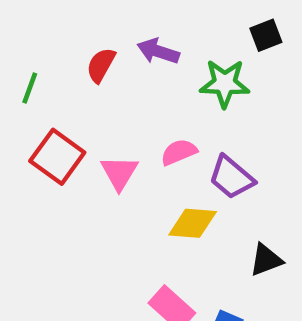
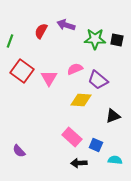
black square: (266, 35) -> (117, 40), moved, turned 32

